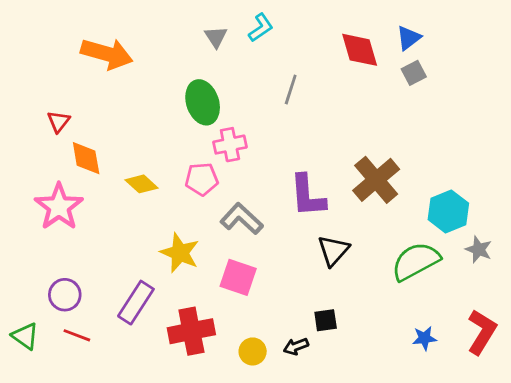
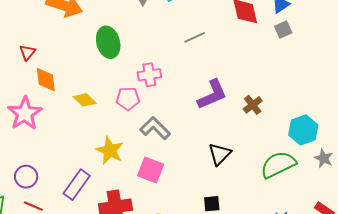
gray line: (291, 89) -> (195, 37), turned 45
green ellipse: (203, 102) -> (108, 42), moved
brown cross: (376, 180) -> (253, 105), size x0.6
purple L-shape: (308, 196) -> (212, 95), moved, turned -112

